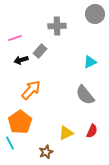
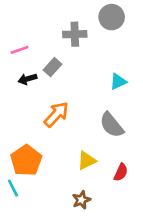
gray circle: (95, 14) -> (112, 17), moved
orange arrow: (31, 90) -> (56, 114), moved
yellow triangle: (66, 133) -> (87, 160), moved
brown star: (46, 152) -> (81, 200), moved

